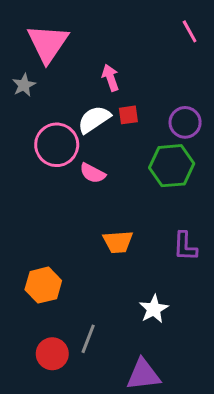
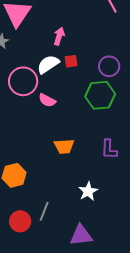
pink arrow: (110, 78) -> (59, 36), turned 36

